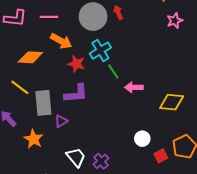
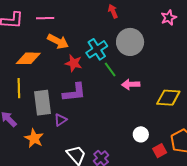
gray circle: (93, 17) -> (130, 42), moved
yellow line: (20, 87) -> (19, 88), turned 54

